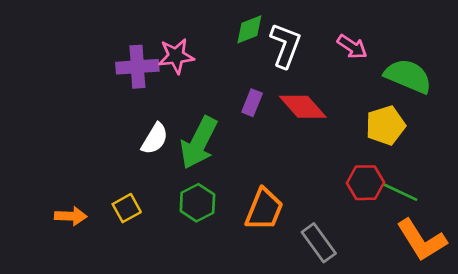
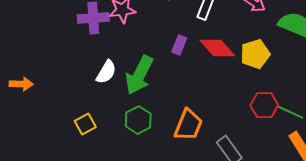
yellow pentagon: (385, 125) -> (255, 54), moved
orange arrow: (71, 216) -> (21, 84), moved

